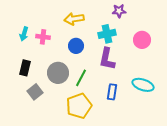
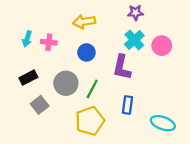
cyan cross: (107, 34) -> (134, 40), moved, turned -30
black rectangle: (25, 68) -> (28, 78), turned 49
cyan ellipse: (143, 85) -> (163, 123), moved

